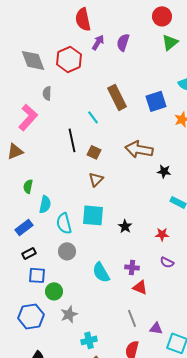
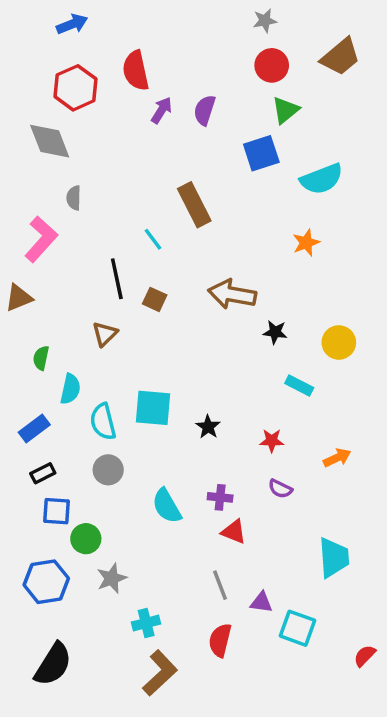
red hexagon: (69, 59) -> (75, 88), moved
blue square: (156, 101) -> (261, 153), moved
brown triangle: (96, 179) -> (105, 334), moved

